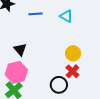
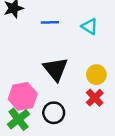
black triangle: (20, 49) -> (56, 69), moved, size x1.5
black circle: (59, 85) -> (54, 113), moved

